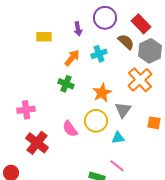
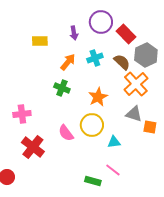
red rectangle: (141, 24) -> (126, 34), moved
brown semicircle: (126, 42) -> (122, 62), moved
gray triangle: (123, 110) -> (134, 114), moved, turned -48

